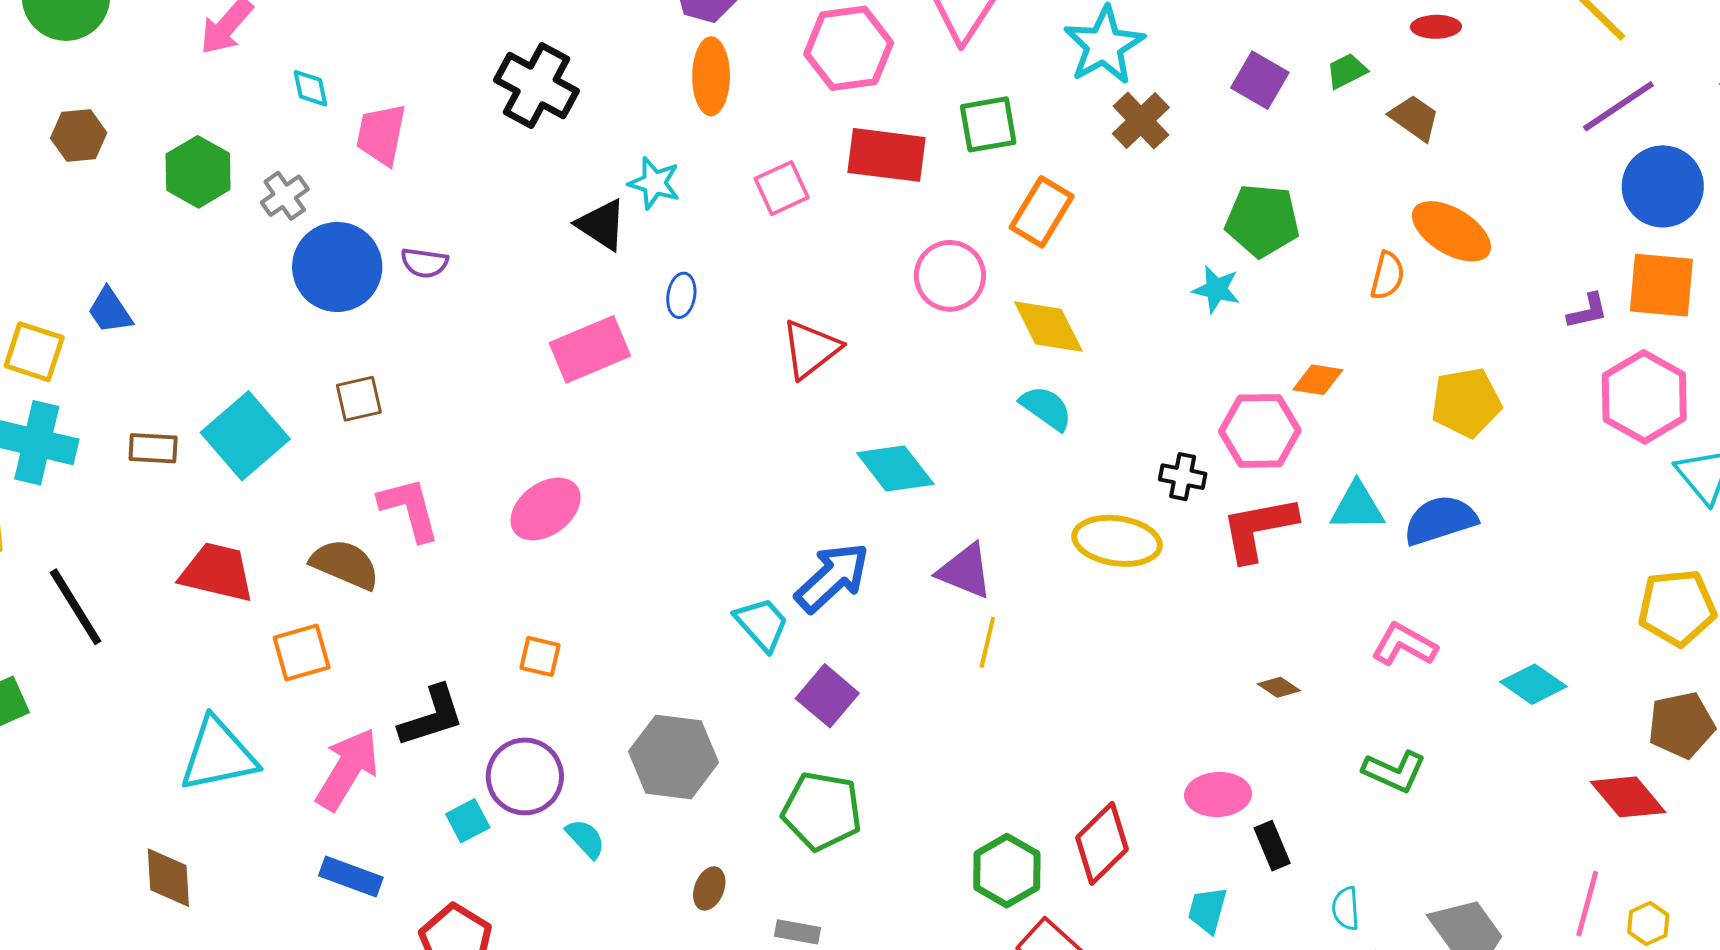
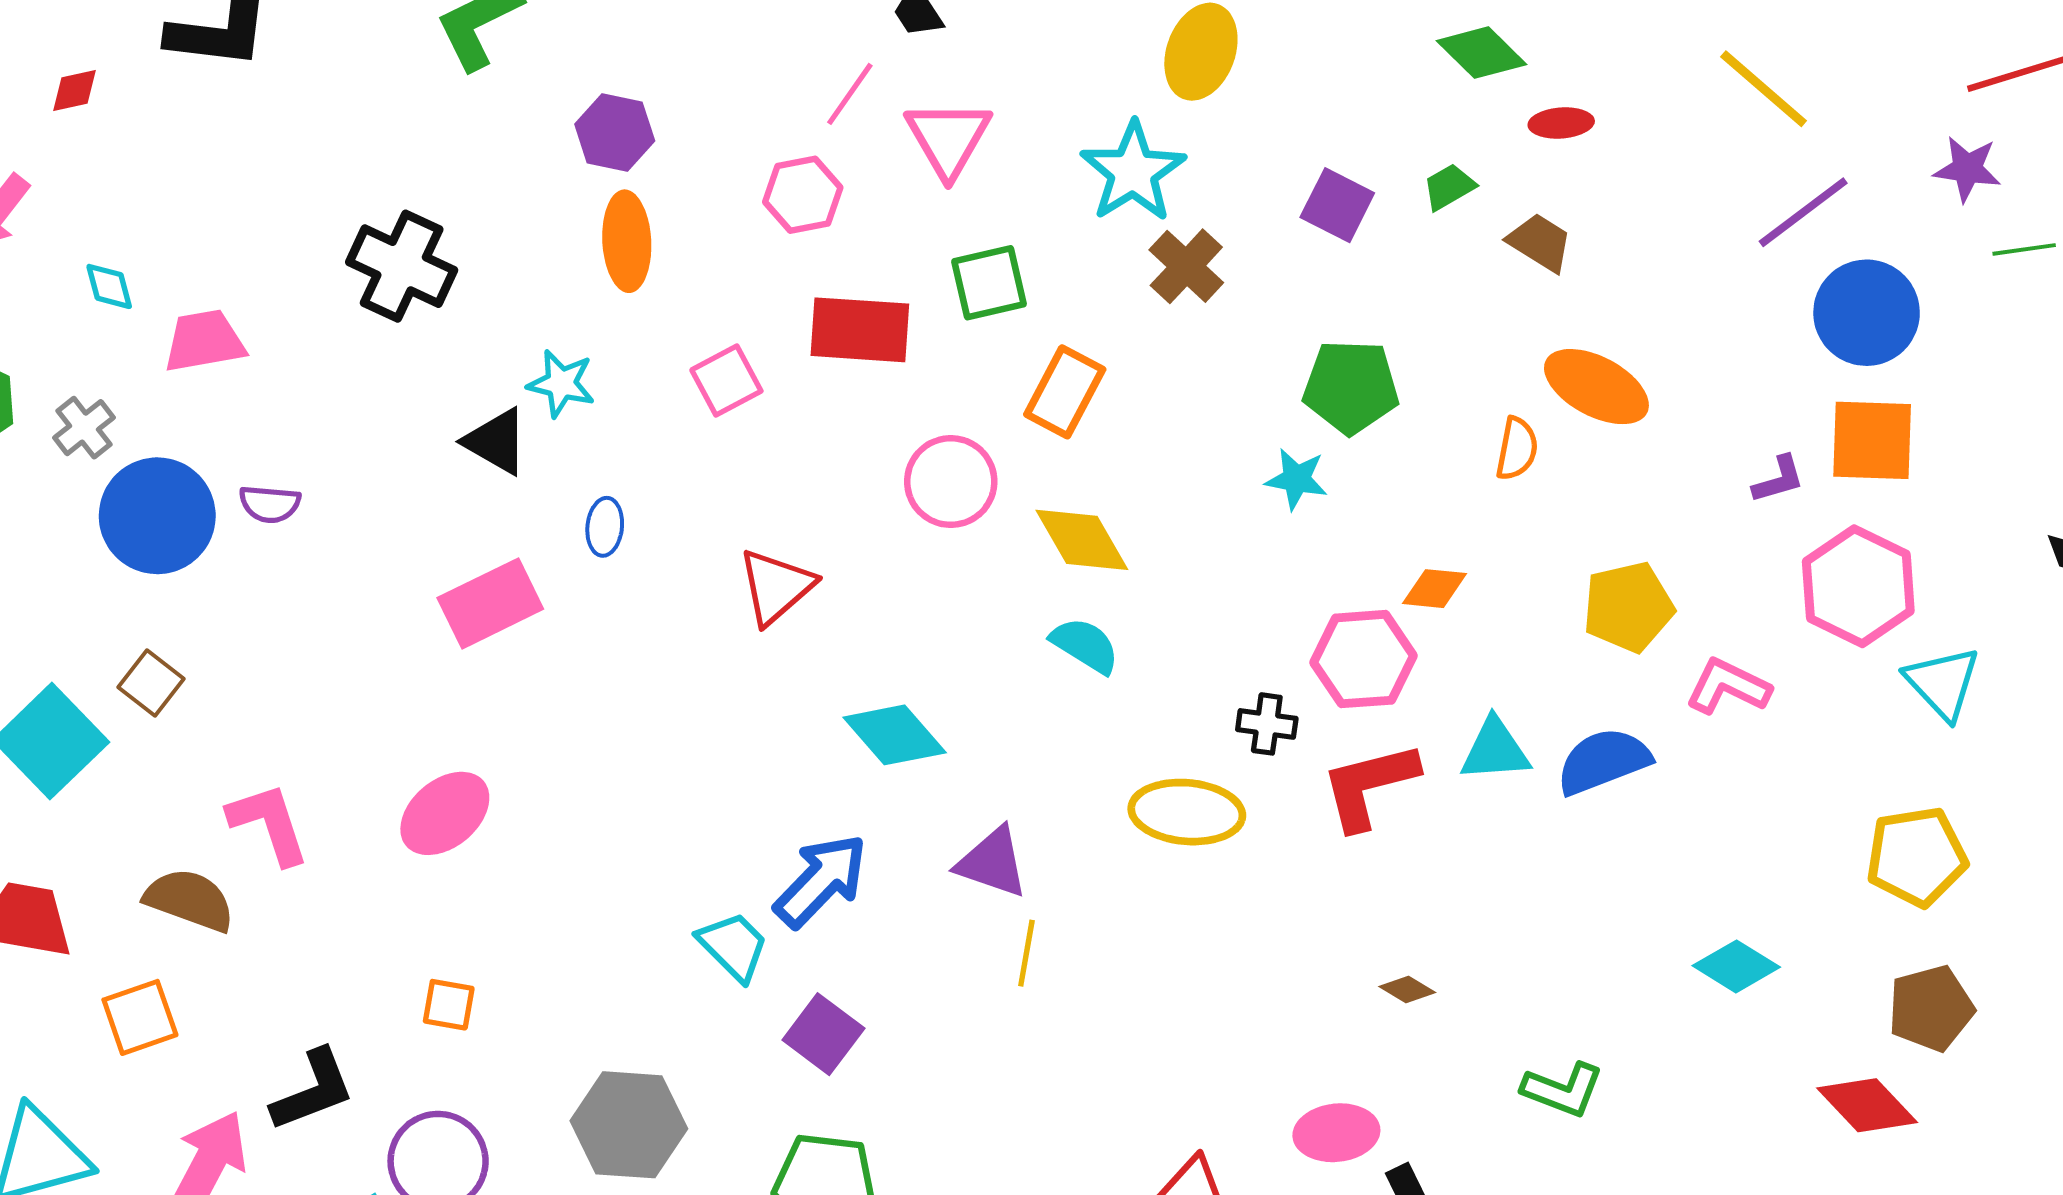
pink hexagon: (849, 48) -> (803, 195), size x0.7
pink trapezoid: (381, 134) -> (204, 341), turned 72
brown square: (359, 399) -> (151, 683), moved, turned -36
pink L-shape: (1404, 645) -> (1728, 687), moved

